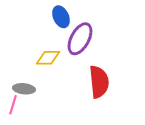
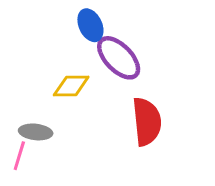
purple ellipse: (80, 39) -> (119, 58), turned -72

